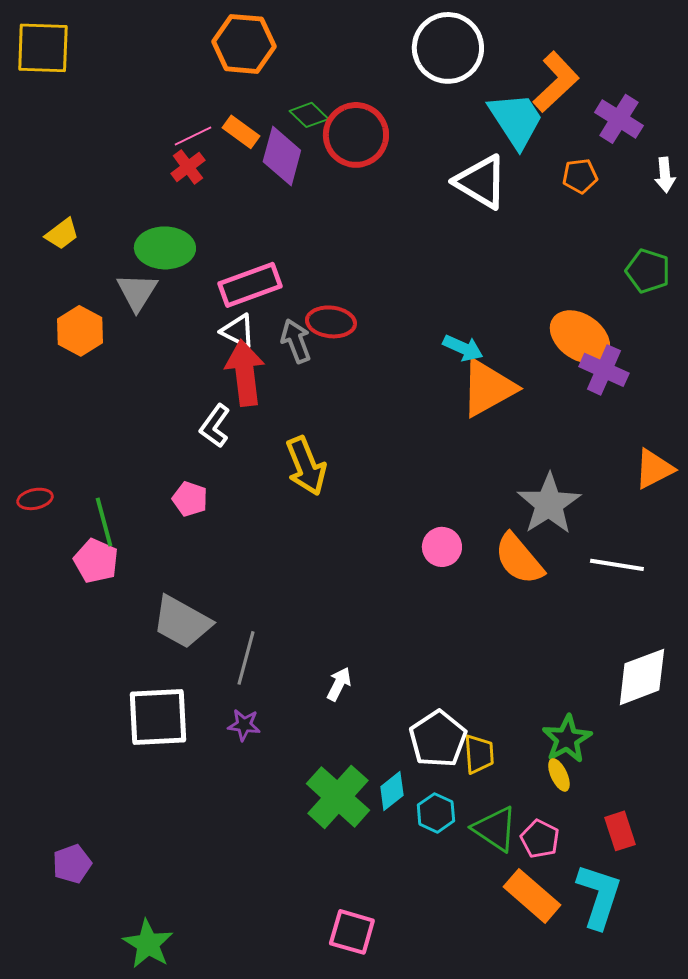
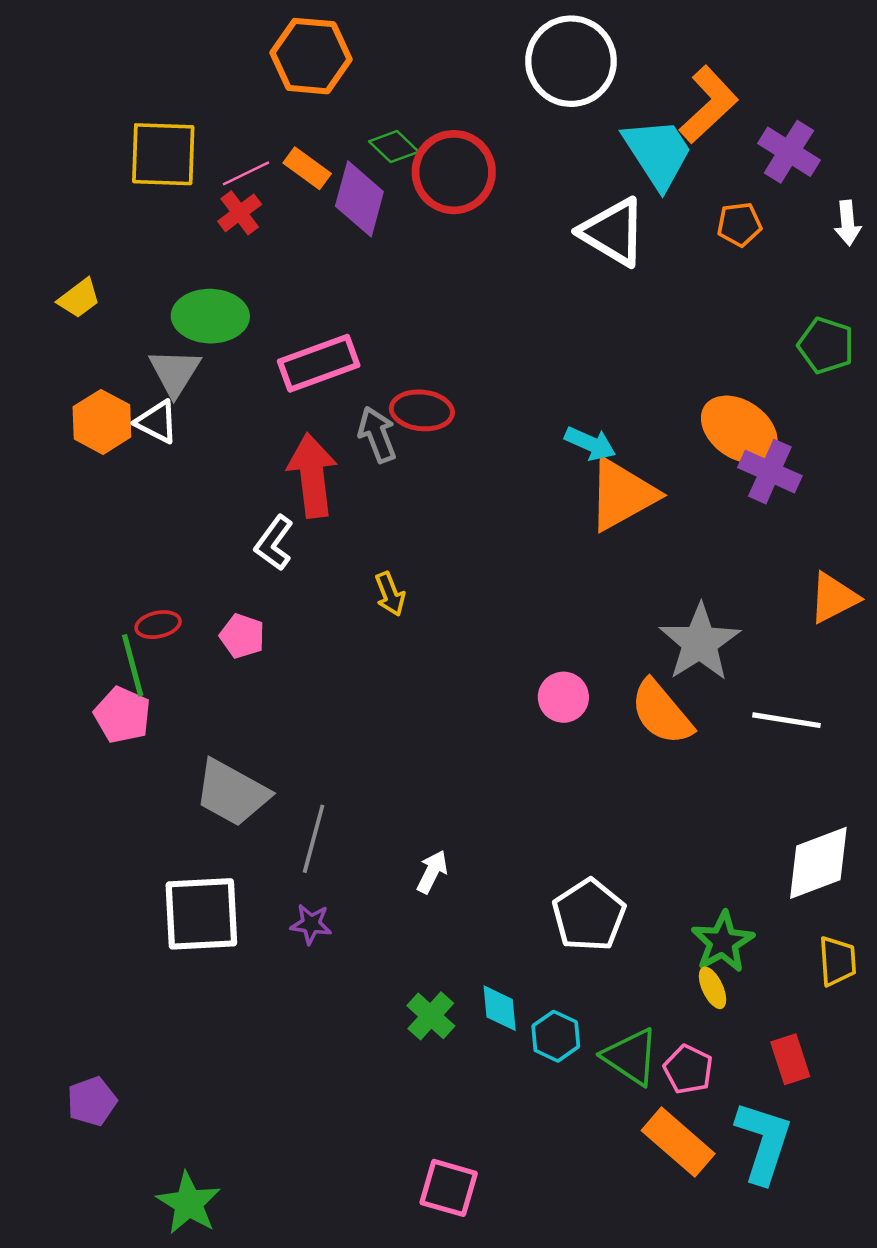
yellow square: (43, 48) -> (163, 154), moved
white triangle: (238, 331) -> (157, 422), moved
yellow arrow: (306, 466) -> (390, 594), size x0.6
red ellipse: (35, 499) -> (158, 625), moved
white pentagon: (438, 739) -> (589, 915), moved
yellow trapezoid: (479, 754) -> (837, 961), moved
cyan diamond: (392, 791) -> (500, 1008), turned -57
green cross: (338, 797) -> (431, 1016), size x0.6

